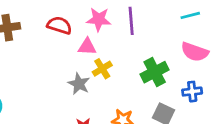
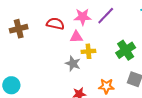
purple line: (131, 21) -> (106, 16), turned 54
yellow cross: (102, 69) -> (88, 51), turned 32

